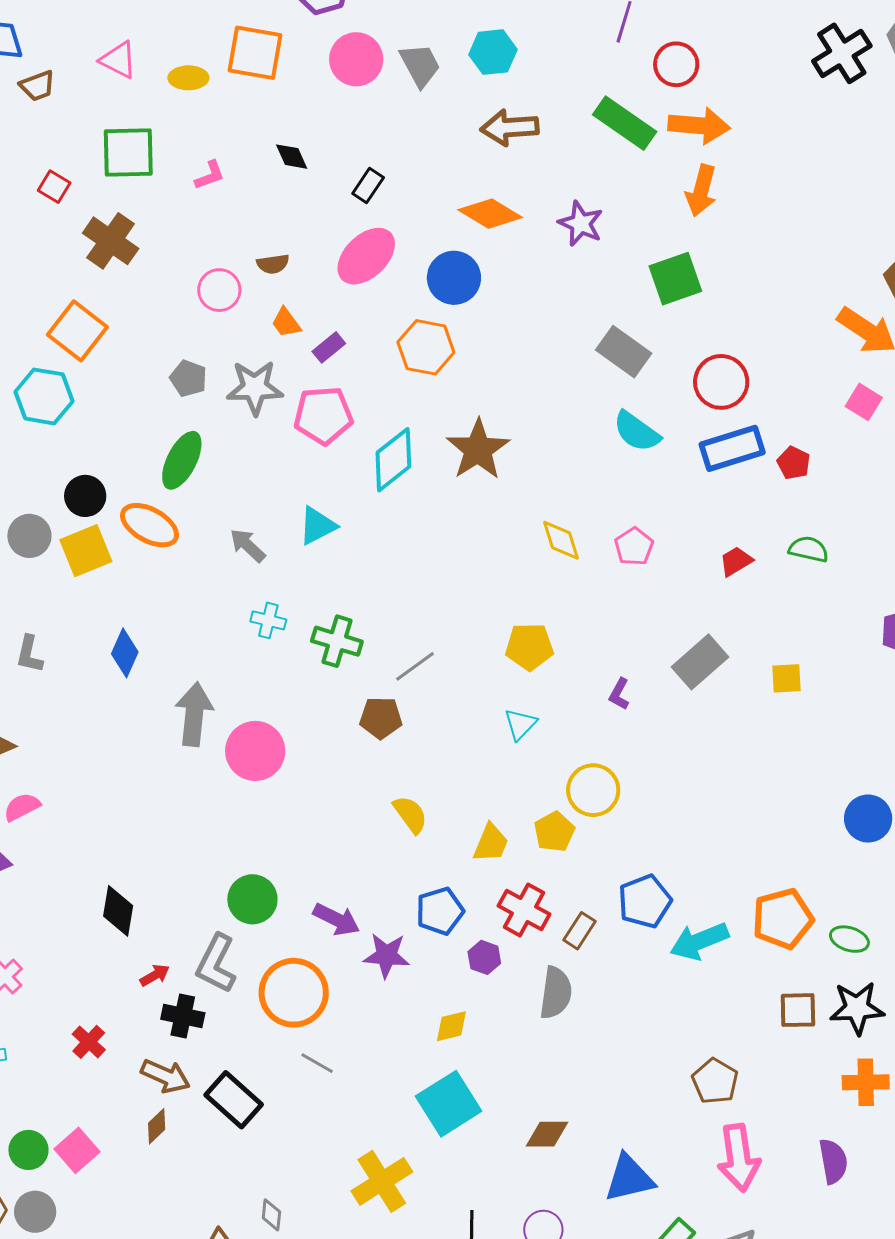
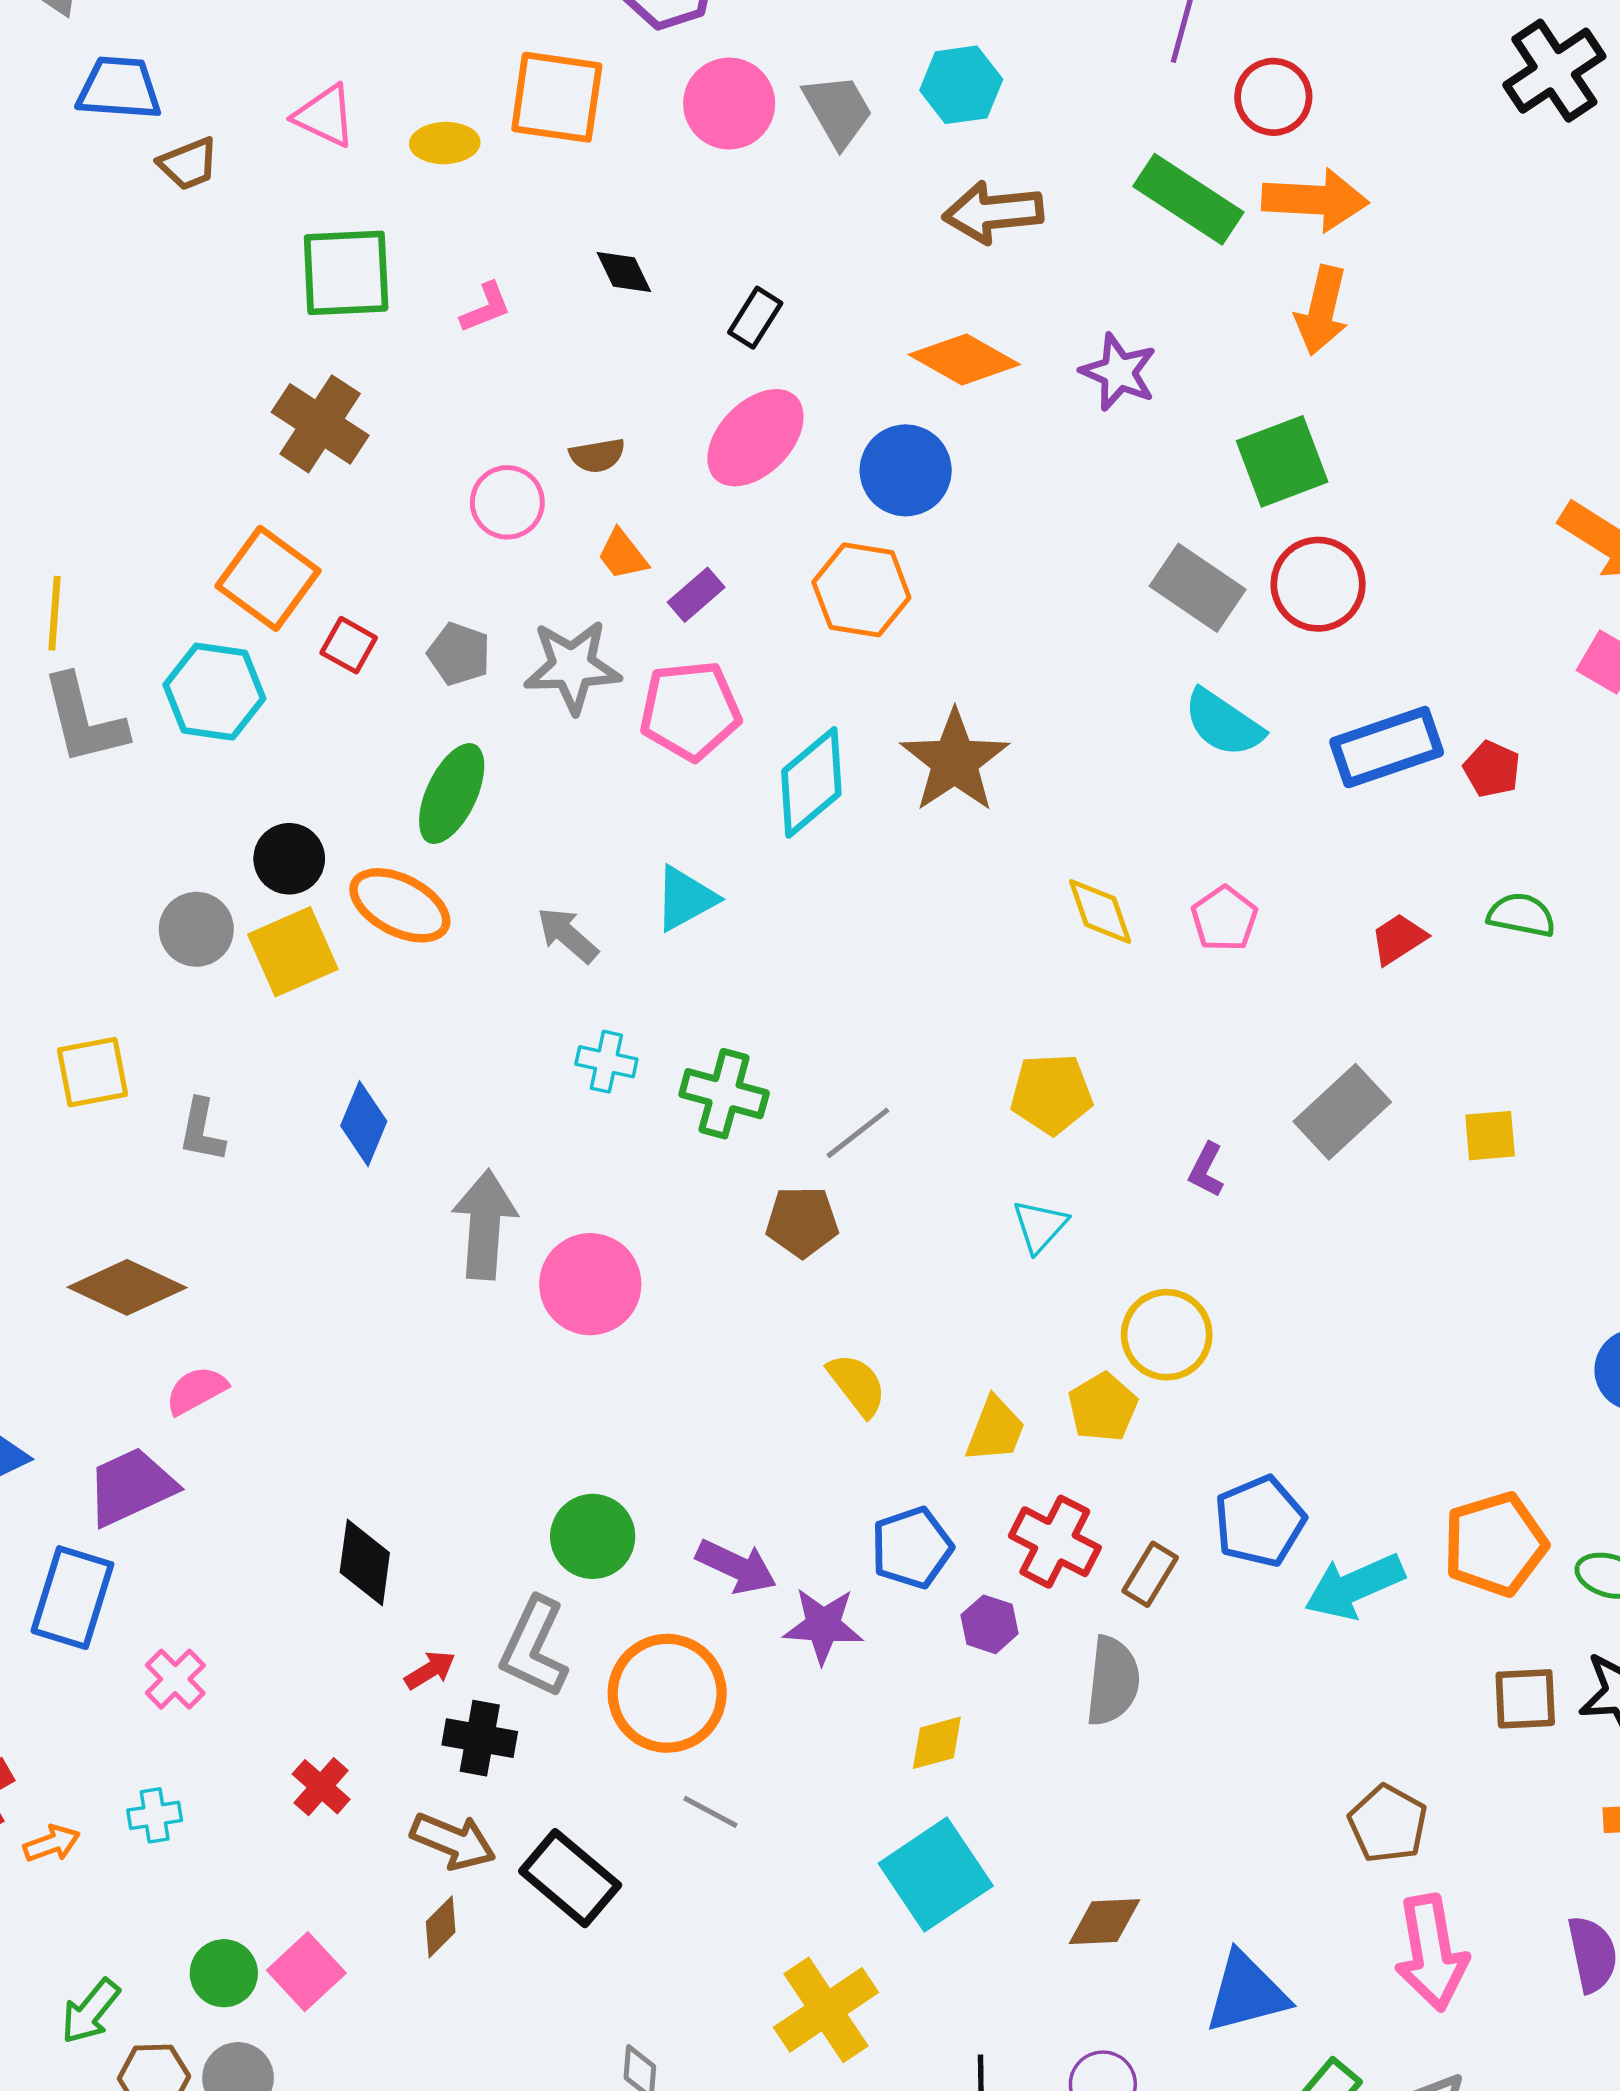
red square: (54, 187) -> (349, 645), moved
red circle: (721, 382) -> (1318, 584), moved

